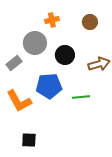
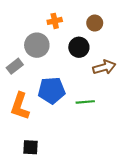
black circle: (65, 55) -> (79, 47), moved
orange L-shape: (19, 101) -> (20, 106), turned 48

